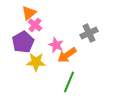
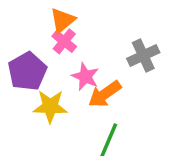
orange triangle: (29, 13) -> (62, 20), moved
pink cross: (35, 25) -> (64, 41), moved

